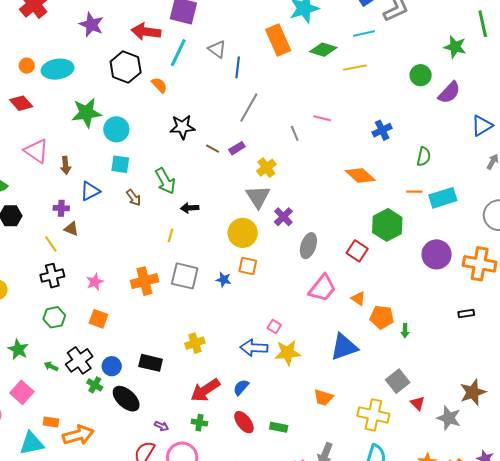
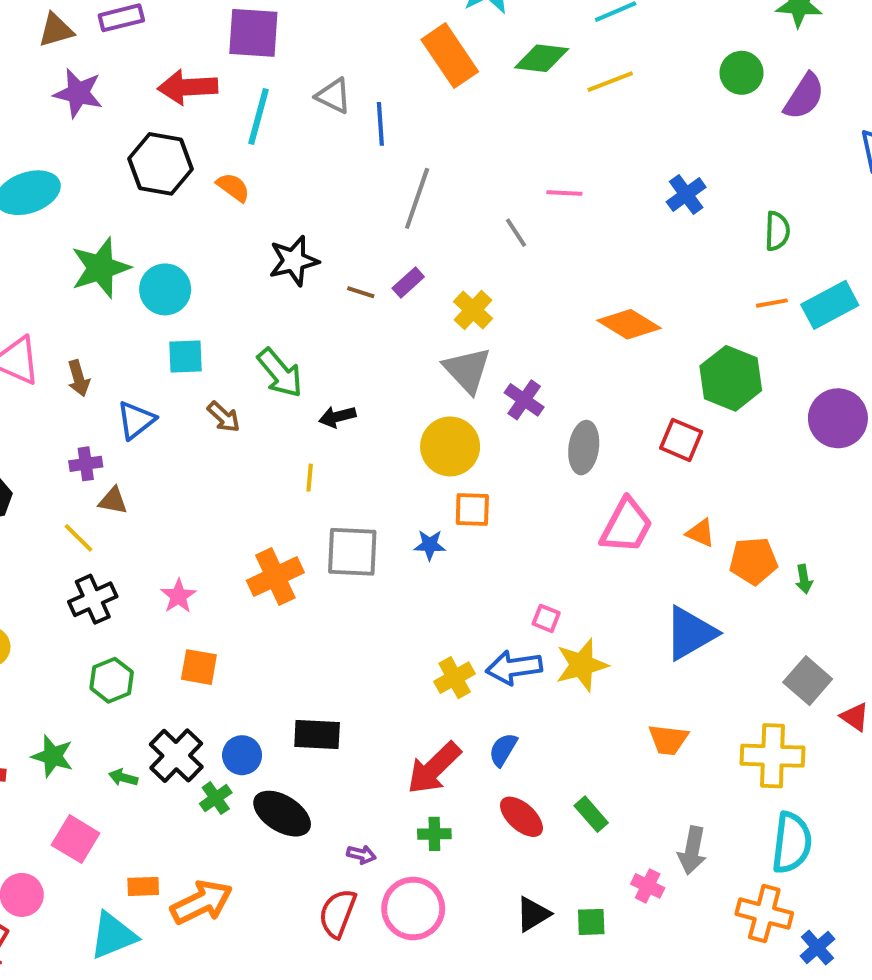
orange diamond: (360, 175) -> (629, 324), moved
yellow cross: (195, 343) -> (455, 678), moved
green cross: (95, 385) -> (216, 798), turned 35
green rectangle: (279, 427) -> (591, 814), turned 48

